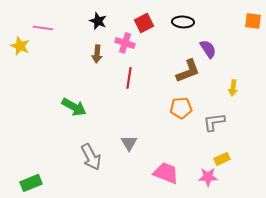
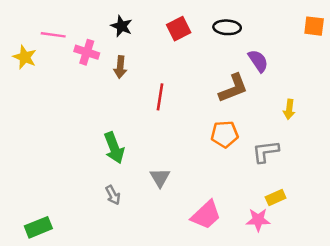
pink cross: (125, 43) -> (87, 52), moved
green arrow: (74, 107) -> (114, 148), moved, turned 40
gray arrow: (91, 157) -> (113, 195), size x0.6
pink trapezoid: (166, 173) -> (206, 215), turned 116

